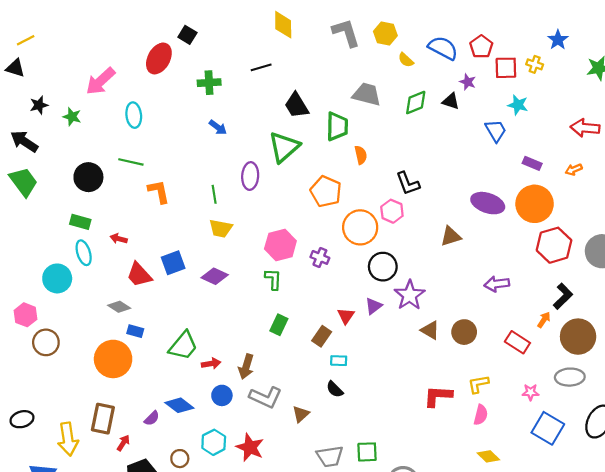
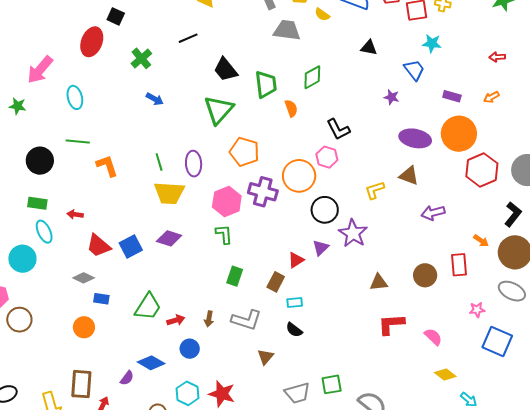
purple star: (468, 82) -> (392, 97), moved
green cross: (209, 83) -> (141, 58), turned -30
gray trapezoid: (367, 94) -> (287, 30), moved
green diamond: (416, 102) -> (312, 77), moved
red arrow: (585, 128) -> (497, 57), size x0.6
purple ellipse: (250, 176) -> (194, 164), moved
orange pentagon: (326, 191) -> (244, 152), moved
yellow trapezoid: (221, 228) -> (169, 193), size x1.4
brown triangle: (451, 236) -> (409, 176), moved, turned 45
purple cross: (320, 257) -> (263, 192), moved, size x1.6
blue square: (173, 263) -> (131, 246), moved
black L-shape: (563, 296) -> (513, 214), moved
red triangle: (346, 316) -> (296, 260), turned 30
orange arrow: (544, 320) -> (481, 241), turned 98
brown triangle: (430, 330) -> (379, 282), moved, turned -30
brown circle: (464, 332) -> (425, 275), moved
red rectangle: (517, 342) -> (459, 265), turned 60
orange circle: (113, 359) -> (84, 327), size x0.6
brown arrow: (246, 367) -> (209, 319), size x0.7
gray ellipse: (570, 377) -> (512, 291), turned 36
yellow L-shape: (478, 384) -> (375, 190), moved
gray L-shape: (266, 397) -> (246, 320), moved
pink semicircle: (481, 415) -> (433, 337), turned -54

